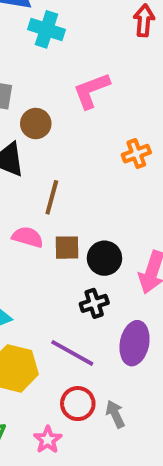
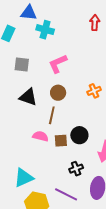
pink L-shape: (91, 91) -> (58, 64), moved
brown circle: (36, 124) -> (58, 93), moved
black circle: (104, 258) -> (79, 135), moved

